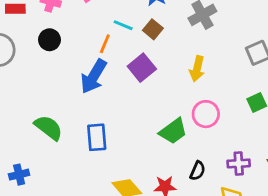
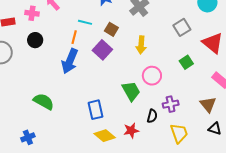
brown square: (153, 29) -> (111, 29), moved
green trapezoid: (173, 131) -> (131, 91), turned -75
blue rectangle: (97, 137) -> (95, 110), moved
purple cross: (239, 163) -> (171, 104), moved

